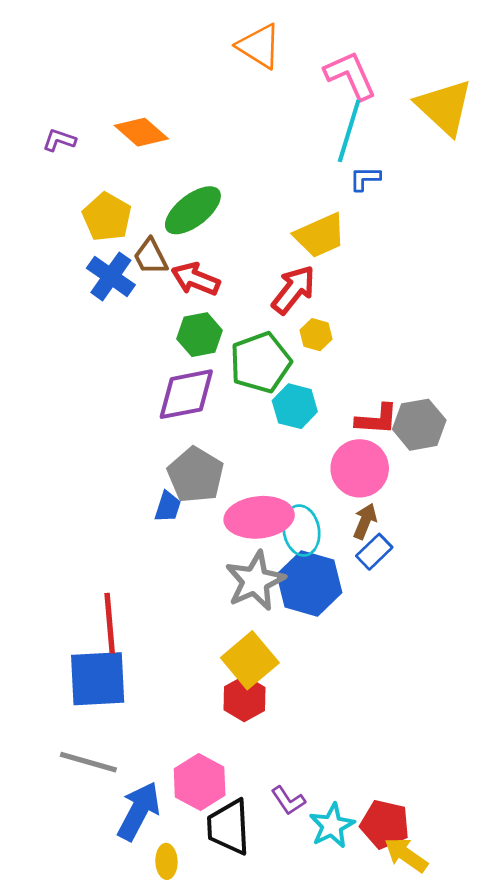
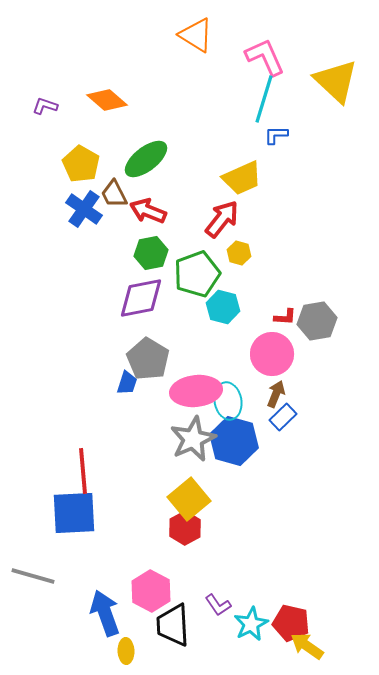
red L-shape: (377, 419) -> (285, 317), size x0.7
gray line: (88, 762) -> (33, 576), moved
blue arrow: (139, 811) -> (105, 613), turned -48

